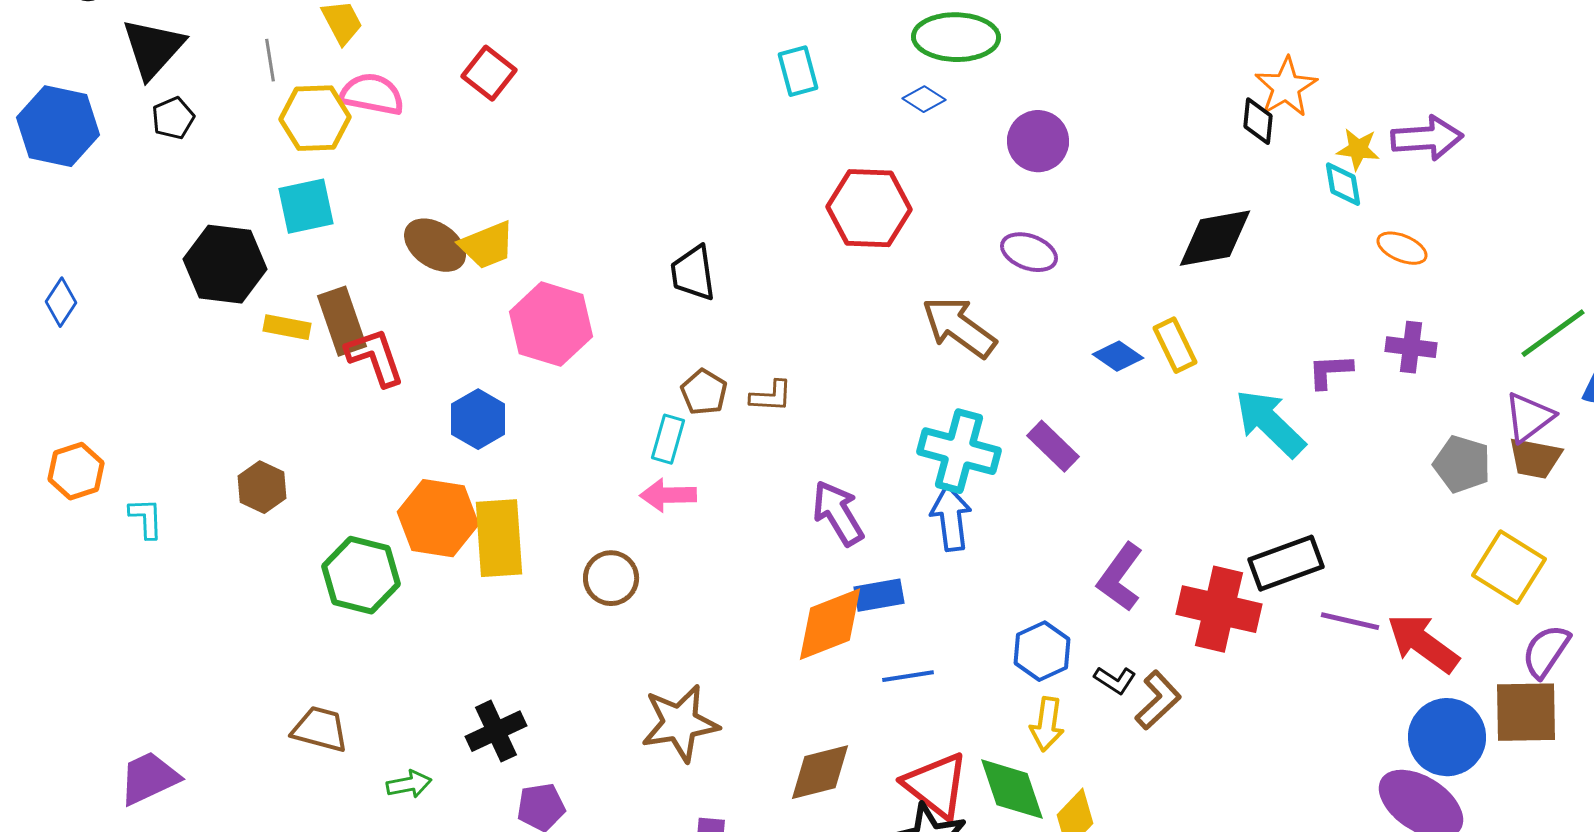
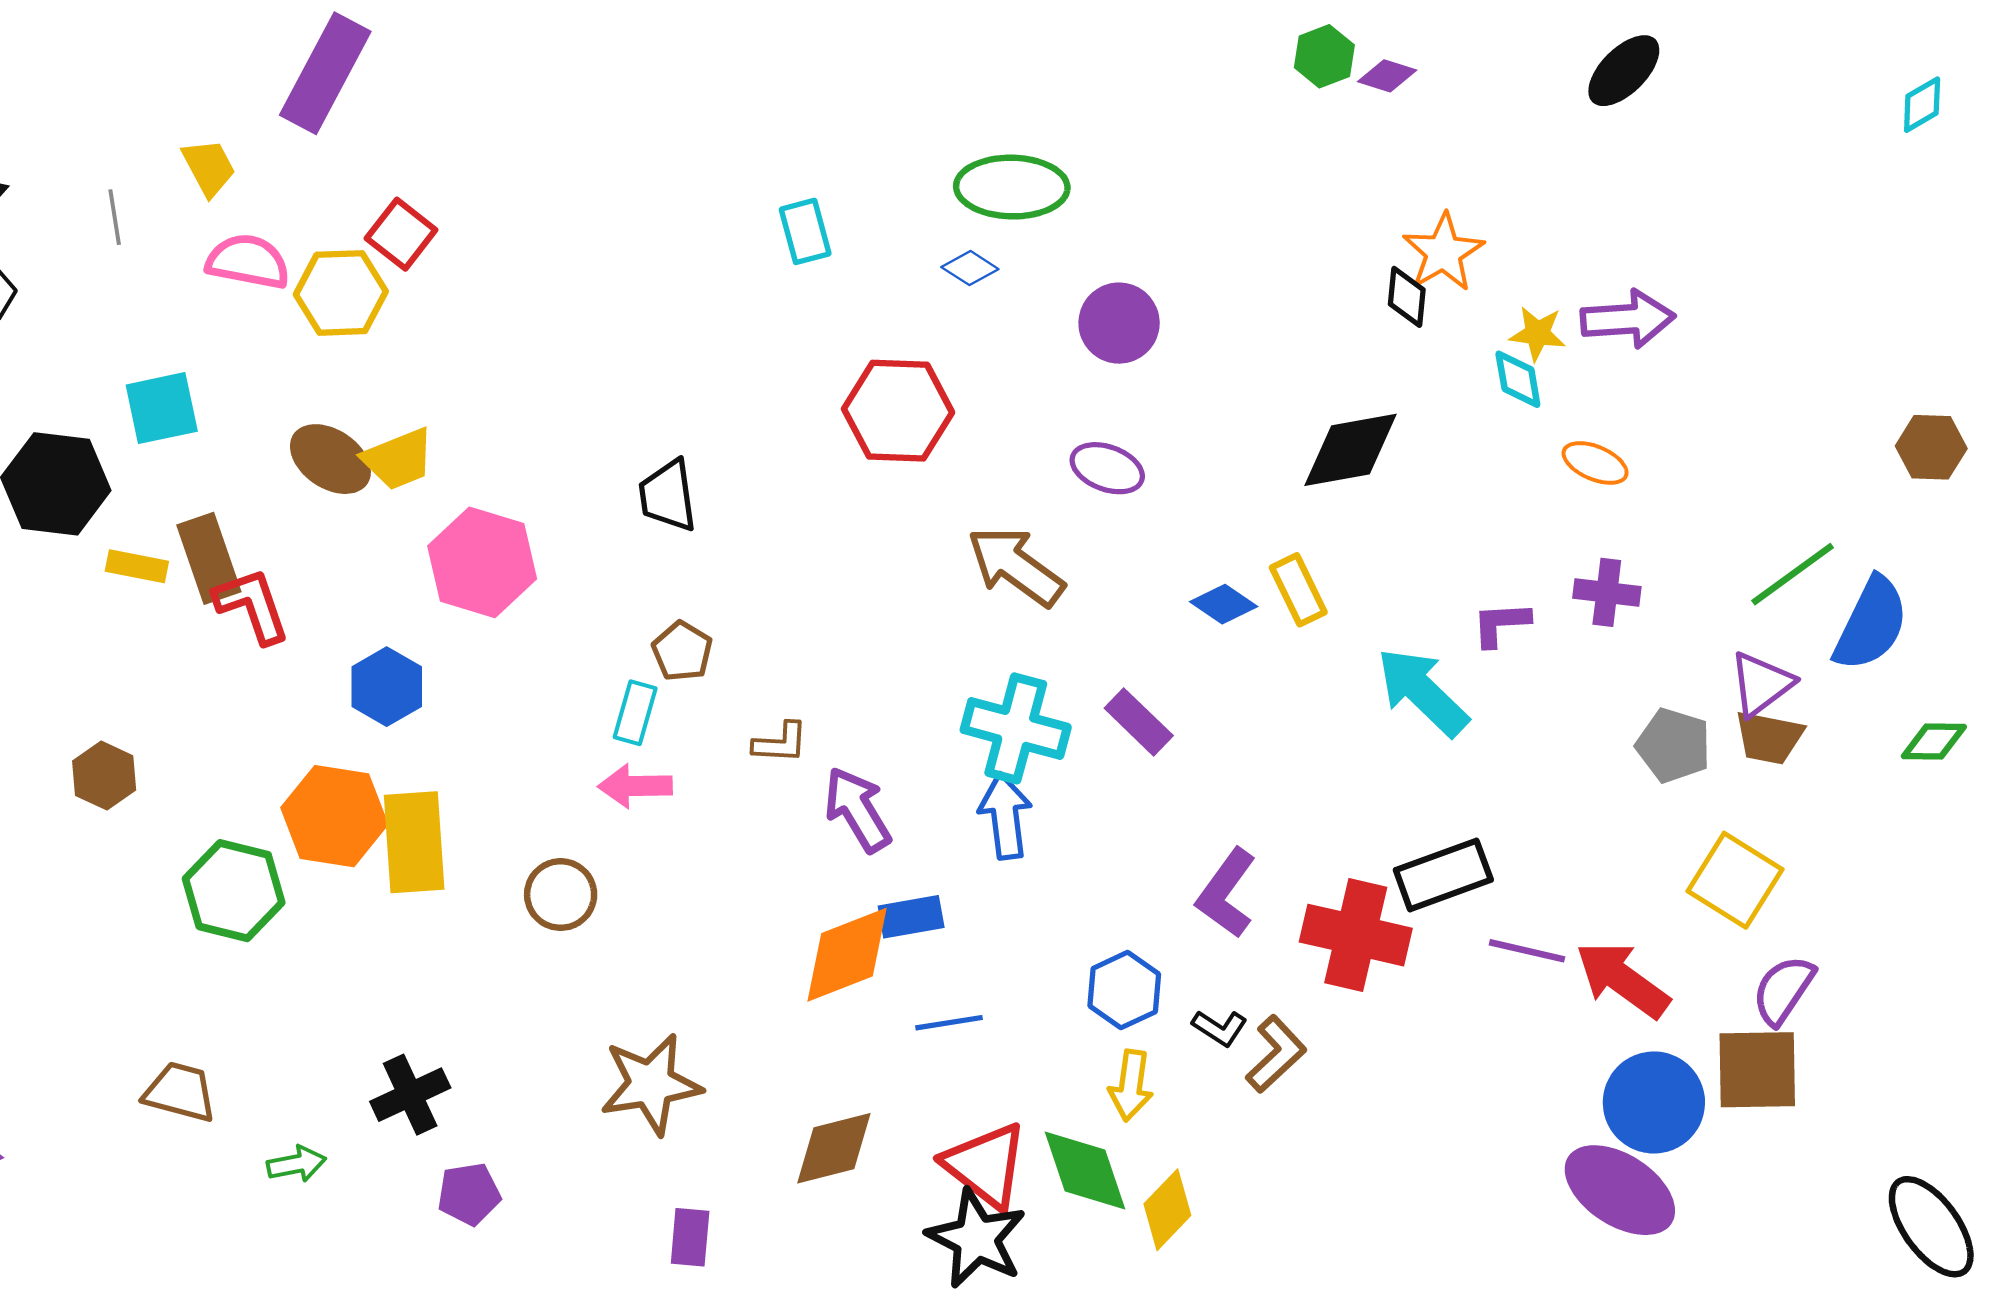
yellow hexagon: (315, 118) -> (341, 293), moved
brown L-shape: (771, 396) -> (780, 743), moved

